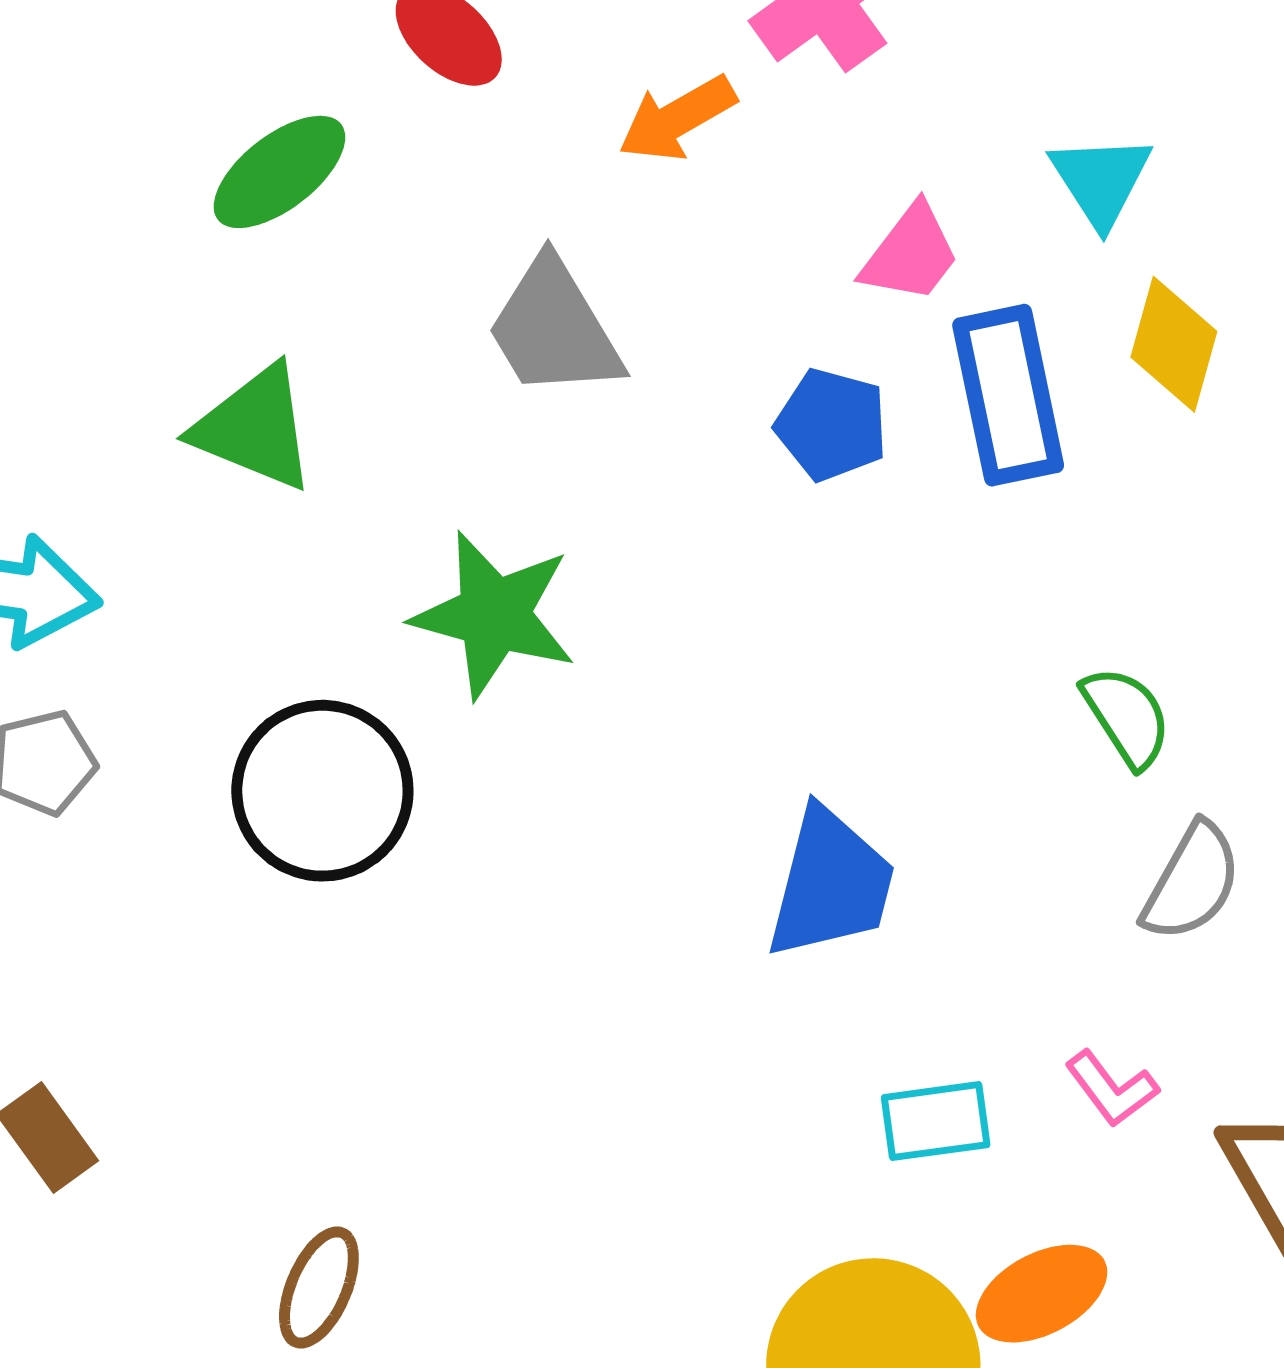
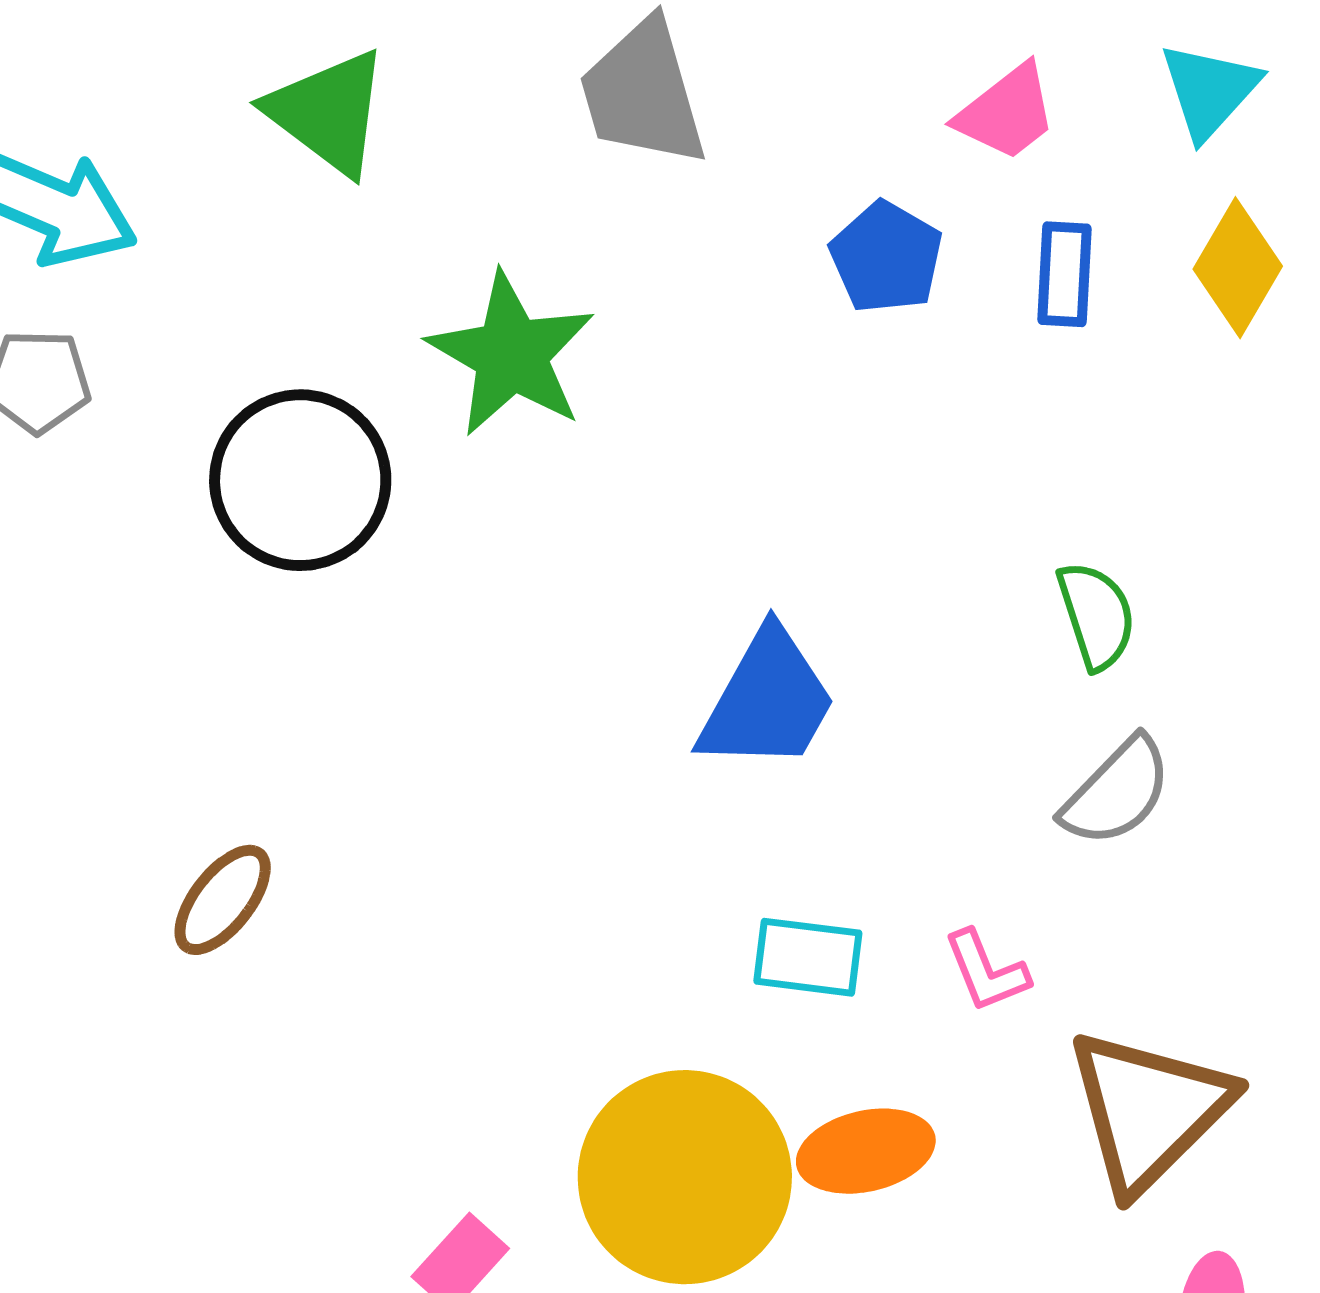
blue rectangle: (1008, 395) -> (1065, 274), size x0.6
brown ellipse: (319, 1288) -> (223, 900), moved

